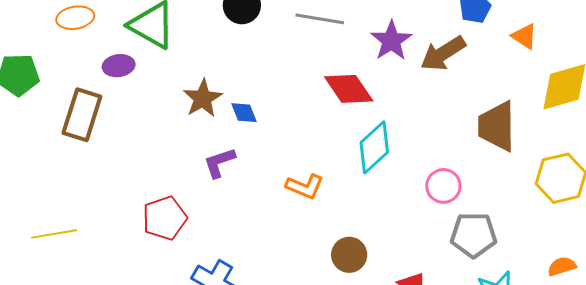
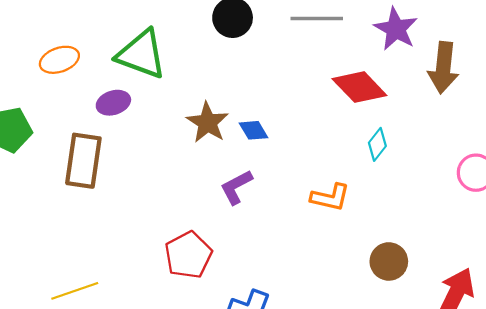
brown arrow: (443, 53) -> (443, 68), moved, turned -42
cyan diamond: (374, 147) -> (377, 144), moved, size x0.6

